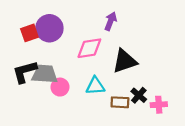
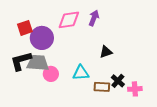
purple circle: (49, 28) -> (42, 38), moved
pink diamond: (89, 48) -> (69, 20), moved
black triangle: (125, 61) -> (106, 52), size x0.6

